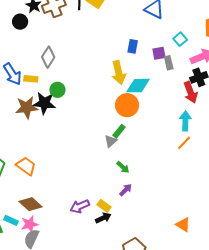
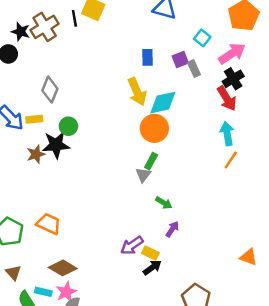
brown star: (27, 108) -> (36, 154), size x0.7
purple arrow: (80, 206) -> (132, 245), moved

